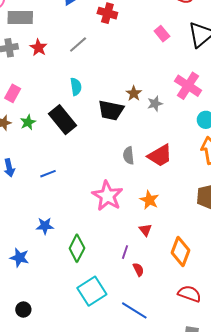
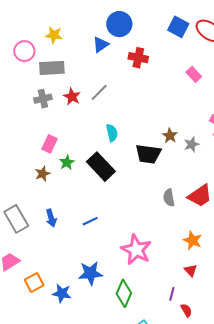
gray line: (78, 44) -> (99, 92), moved
green star: (28, 122) -> (67, 162), moved
pink star: (107, 196) -> (136, 250), moved
blue star: (45, 226) -> (90, 273), size x1.4
blue star: (19, 258) -> (62, 293), moved

